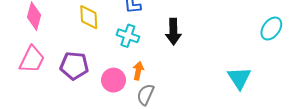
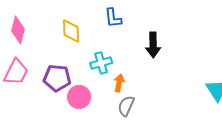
cyan cross: (128, 36) -> (101, 63), moved, turned -35
pink circle: (113, 80) -> (79, 97), moved

